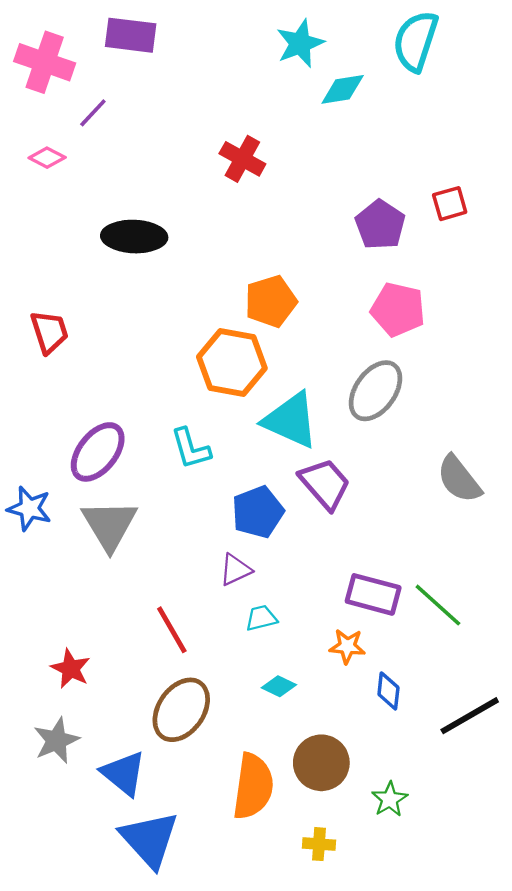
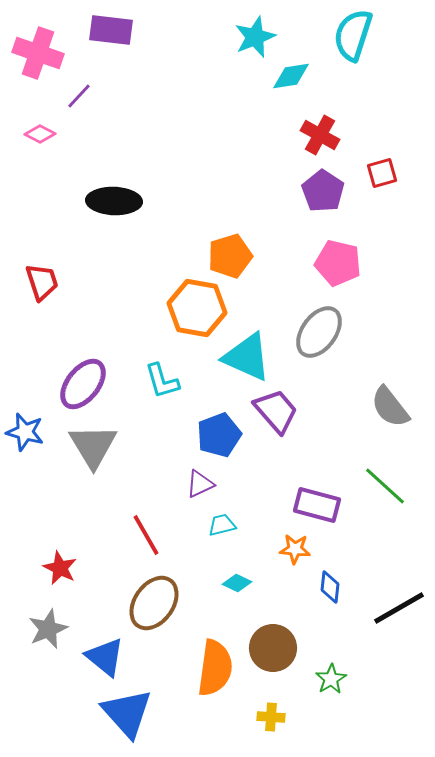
red cross: (242, 159) -> (320, 135), moved
green line: (438, 605) -> (385, 486), moved

